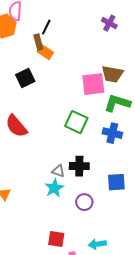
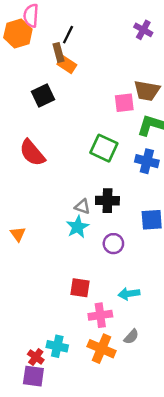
pink square: (93, 84) -> (124, 103), size x0.7

